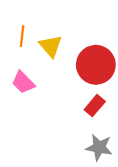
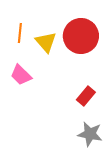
red circle: (96, 65) -> (81, 36), moved

